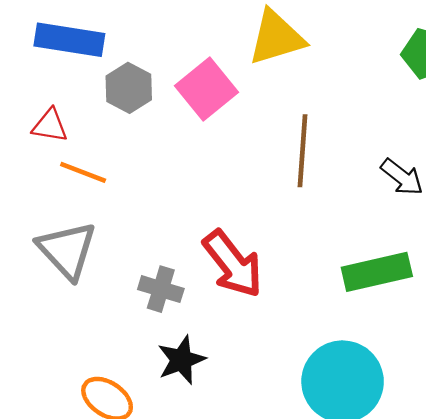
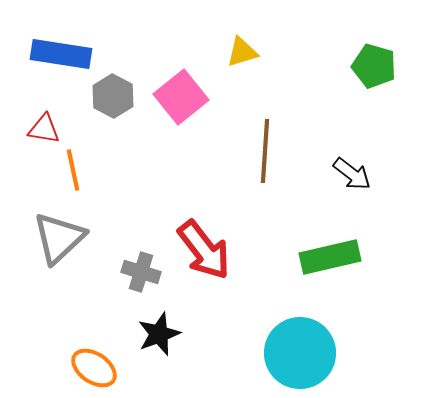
yellow triangle: (276, 38) -> (242, 52), size x0.6
orange line: (83, 172) -> (73, 170), turned 57
gray triangle: (67, 250) -> (59, 238), turned 30

